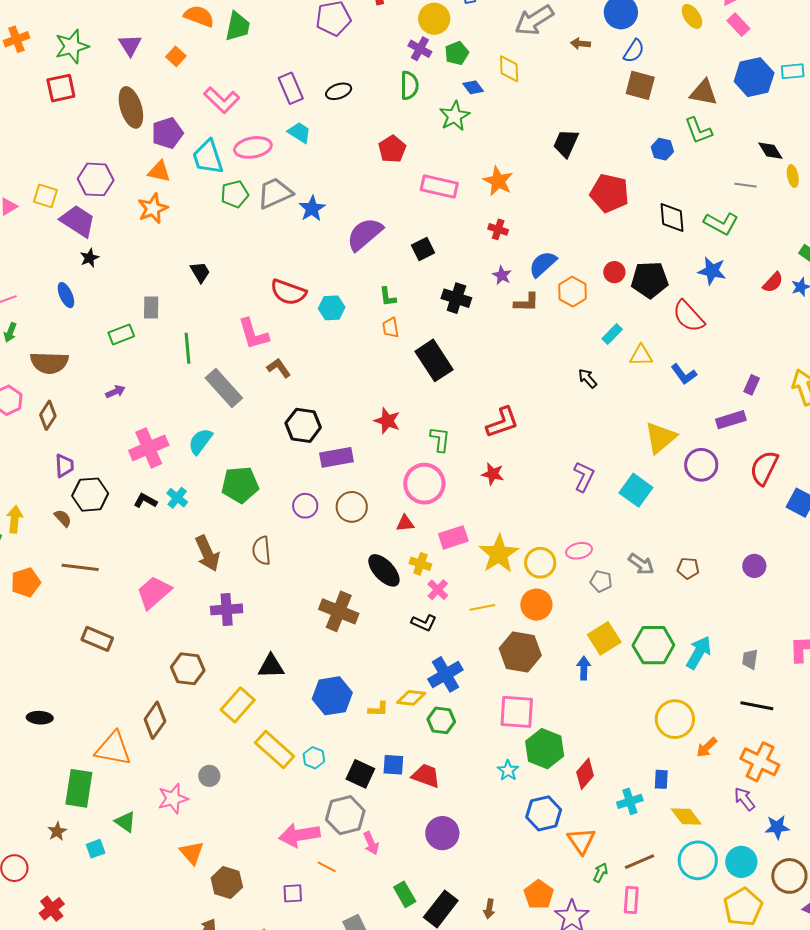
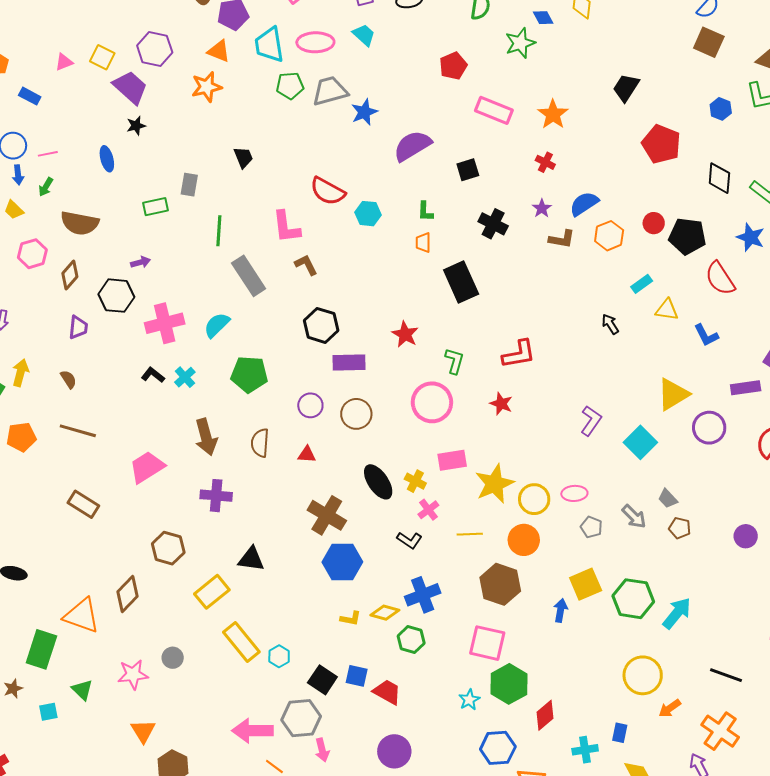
black hexagon: (90, 495) -> (116, 296), moved
red triangle: (405, 523) -> (307, 454), moved
gray trapezoid: (750, 659) -> (668, 499), moved, turned -60
blue hexagon: (332, 696) -> (342, 562), moved

